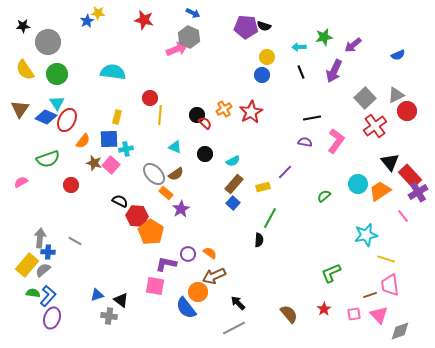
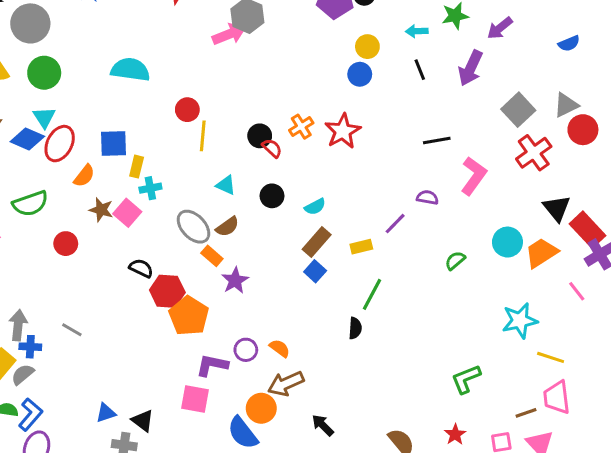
yellow rectangle: (117, 117) -> (137, 167), moved
blue square: (109, 139) -> (113, 144), moved
purple semicircle: (305, 142) -> (427, 197), moved

